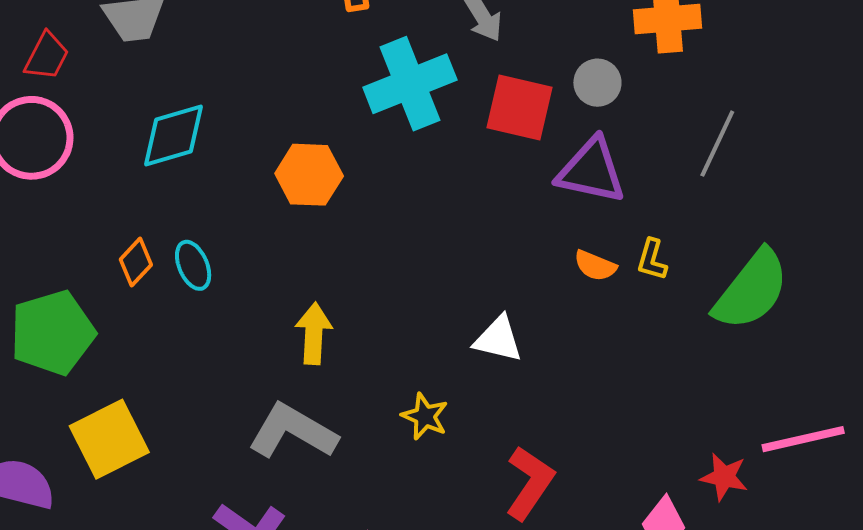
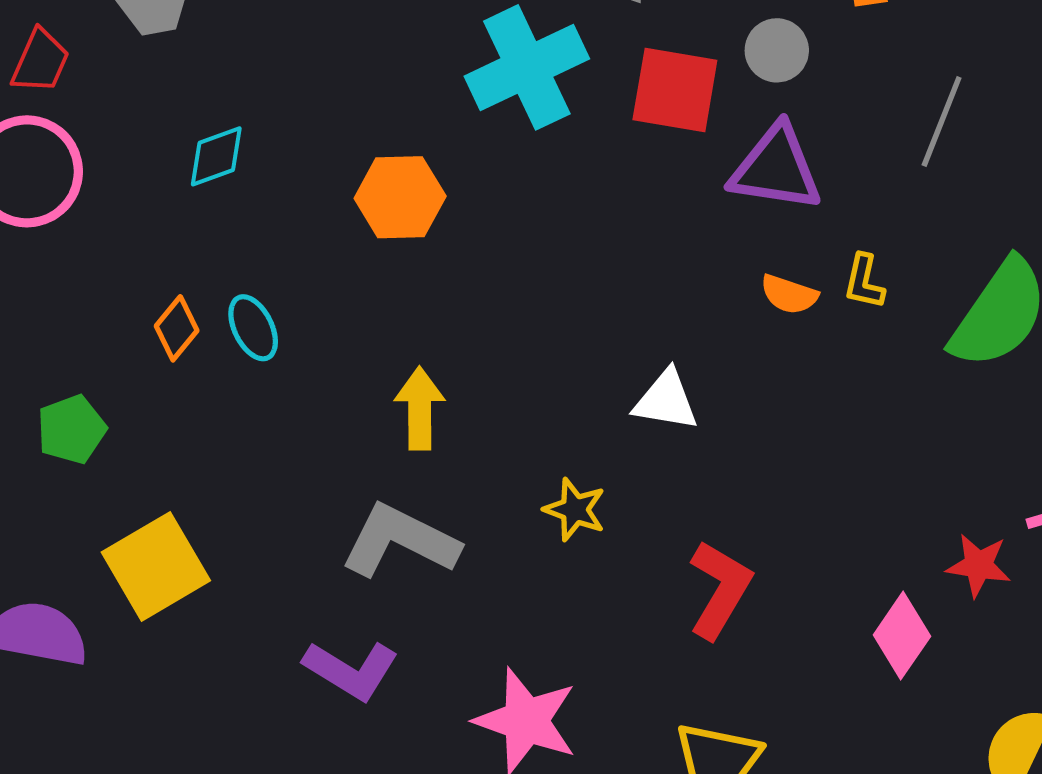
cyan diamond: (174, 136) -> (216, 156), size x0.7
green pentagon: (52, 333) -> (71, 429), size x0.6

